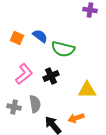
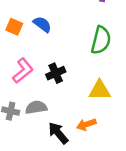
green semicircle: (63, 49) -> (101, 40), moved, turned -90
gray semicircle: (35, 104) -> (36, 107), turned -90

